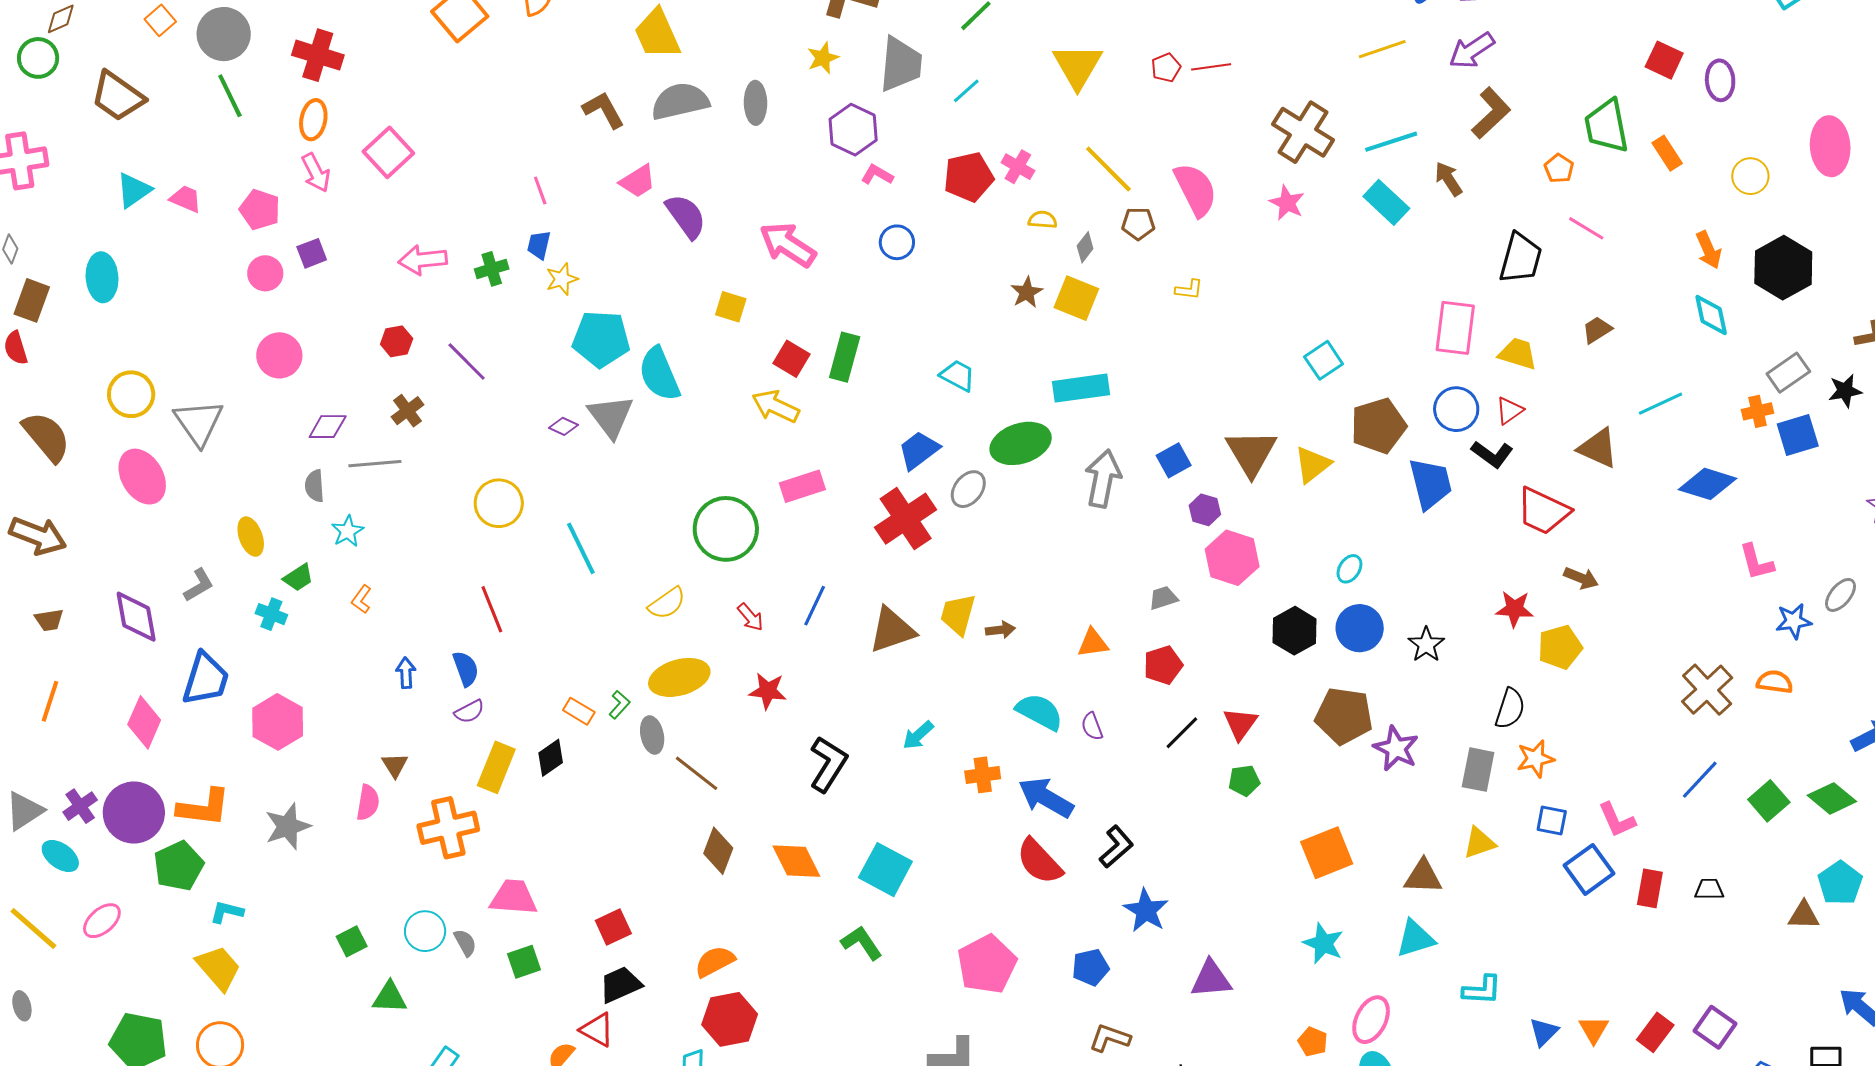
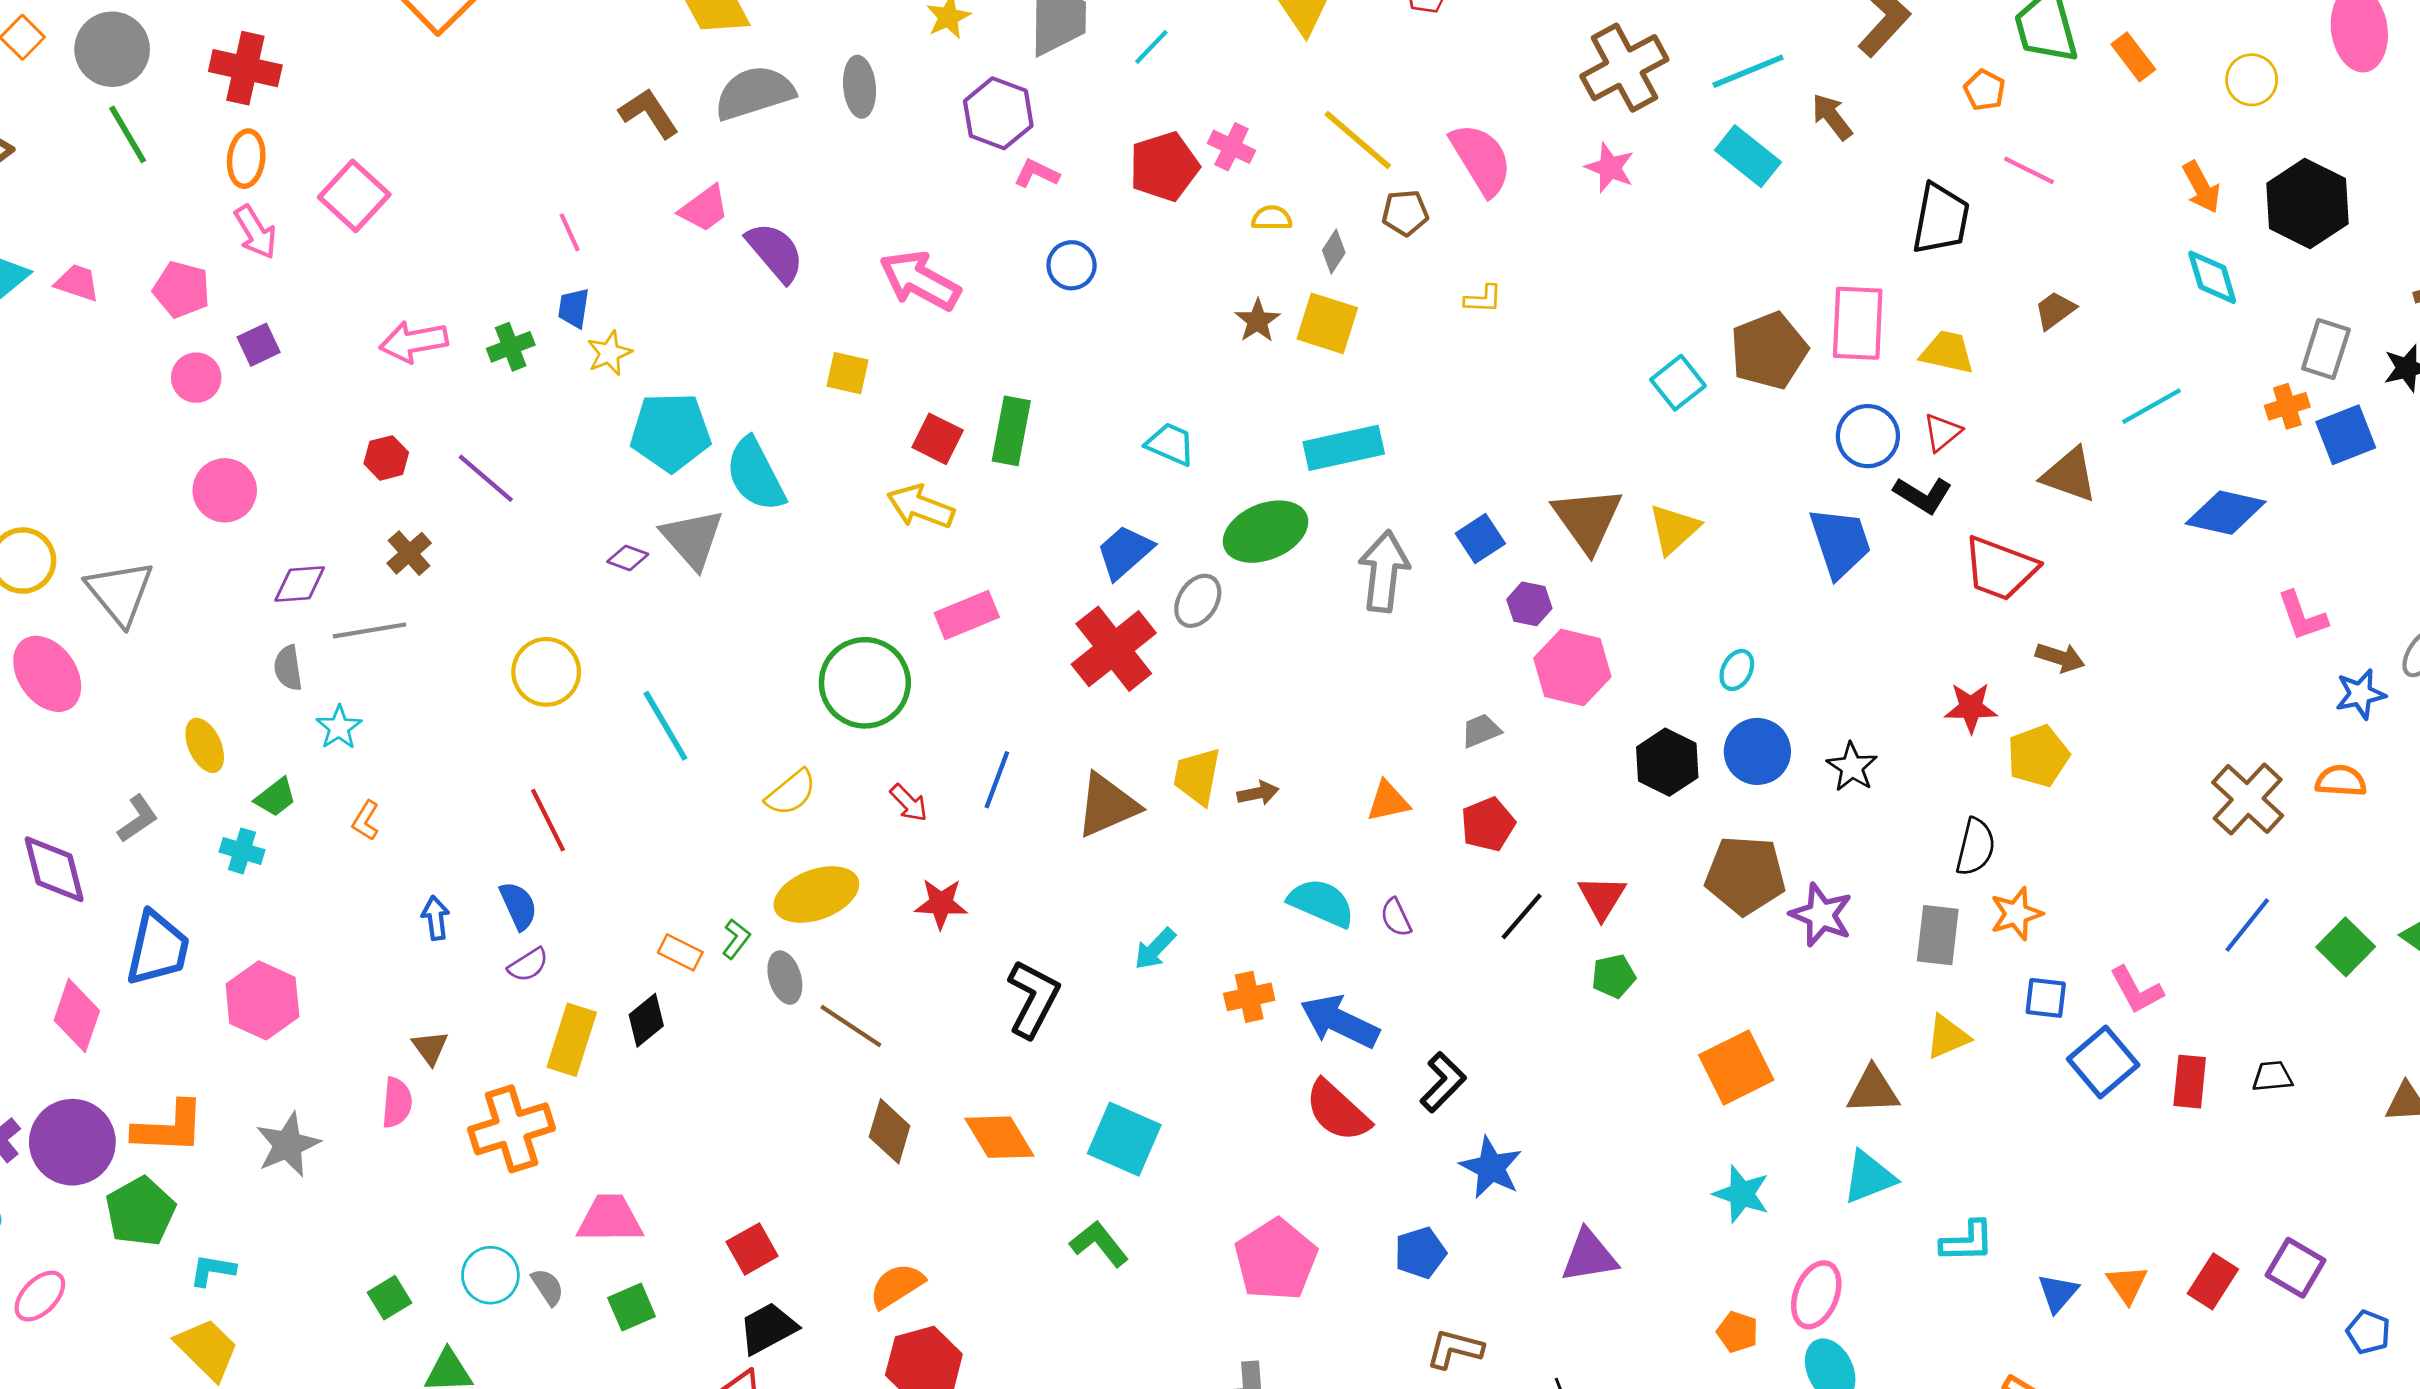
brown cross: (1303, 132) -> (1624, 68), turned 34
gray rectangle: (1788, 373) -> (2326, 349), turned -33
brown pentagon: (1378, 426) -> (1769, 351), moved

